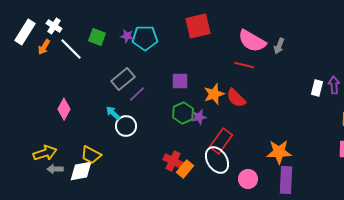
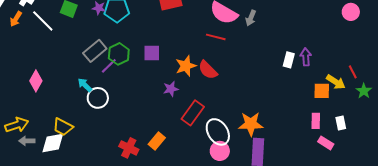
green hexagon: (183, 113) -> (119, 54), moved
white ellipse: (217, 160) -> (218, 132), moved
red cross: (173, 161) -> (129, 148), moved

